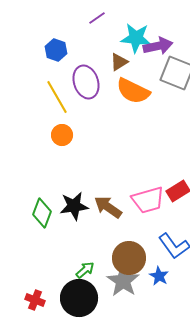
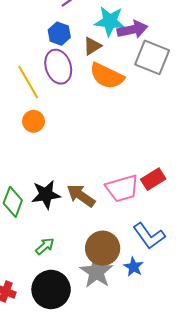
blue hexagon: (56, 50) -> (59, 34), moved
green arrow: (85, 270) -> (45, 246), moved

